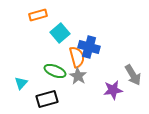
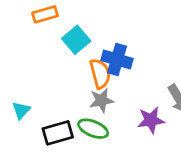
green ellipse: (55, 71) -> (93, 129), moved
gray star: (78, 76) -> (102, 100), turned 30

